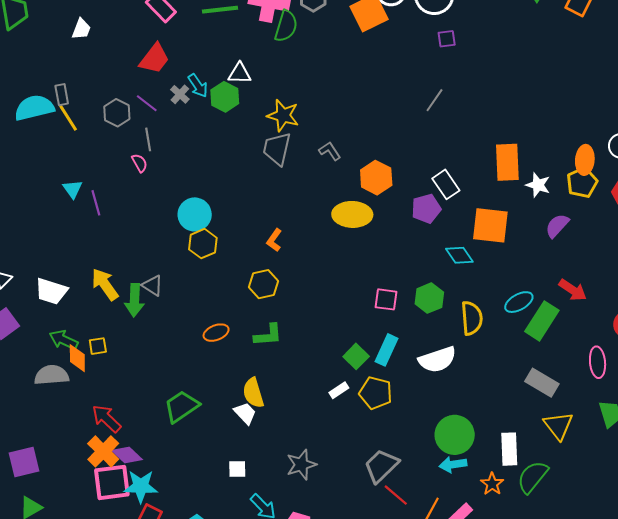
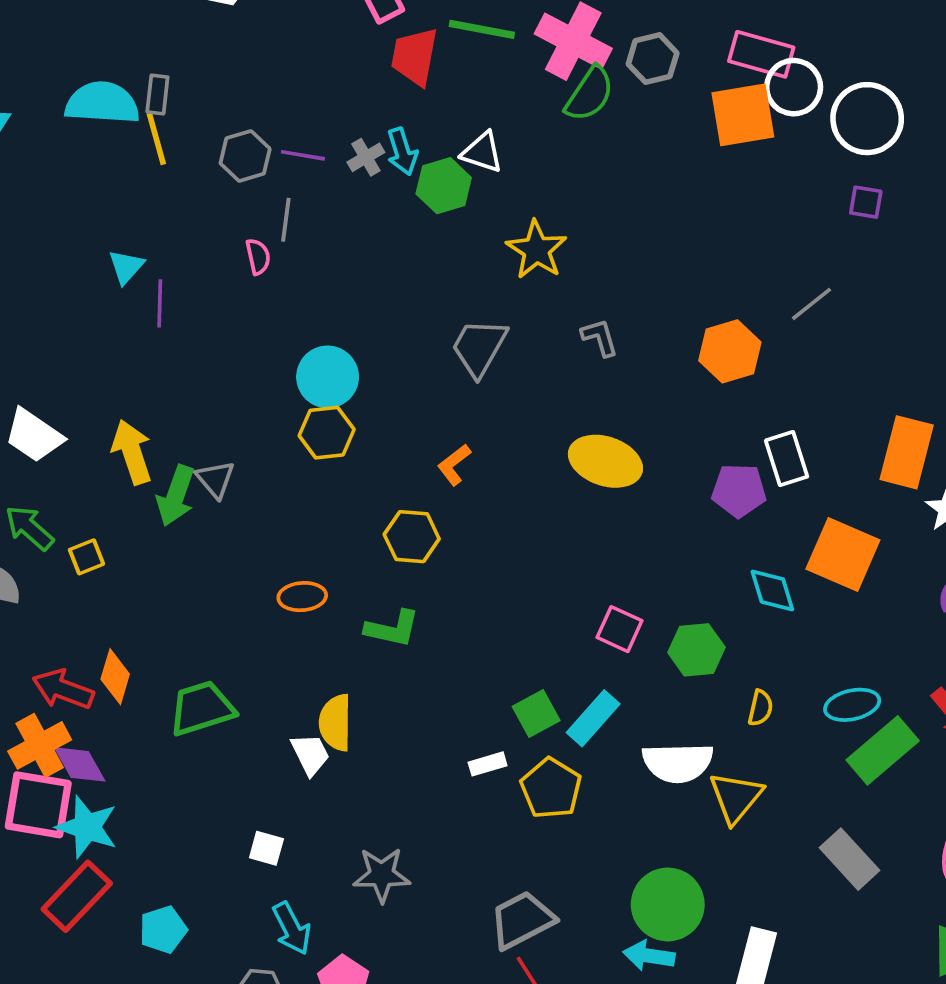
red trapezoid: (154, 59) -> (415, 57), moved, turned 136
purple line: (147, 103) -> (303, 155), turned -45
gray trapezoid: (277, 149) -> (479, 347), moved
orange hexagon: (376, 178) -> (730, 351), moved
yellow semicircle: (472, 318) -> (760, 708), size x0.6
yellow square: (98, 346) -> (86, 557), turned -30
orange diamond: (77, 358) -> (115, 677), moved
red arrow: (106, 419) -> (63, 689), turned -40
yellow triangle: (558, 426) -> (736, 797), moved

